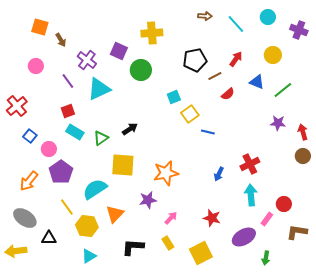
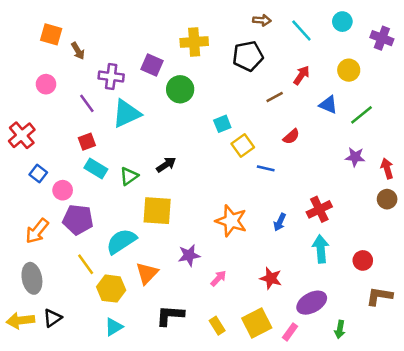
purple cross: (87, 60) -> (111, 77), turned -30
black pentagon: (195, 60) -> (248, 56), moved
red semicircle: (228, 94) -> (291, 137), moved
purple pentagon: (61, 172) -> (78, 220), turned -30
orange star: (166, 173) -> (231, 221), moved, turned 30
gray ellipse: (25, 218) -> (32, 278), turned 45
pink rectangle: (267, 219) -> (290, 332), moved
black triangle: (49, 238) -> (52, 318), moved, turned -35
yellow rectangle: (168, 243) -> (217, 326), moved

